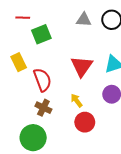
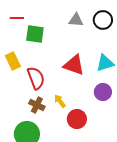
green square: (41, 34) -> (35, 34), turned 30
red triangle: (82, 66) -> (74, 65), turned -45
yellow arrow: (77, 100) -> (60, 101), moved

